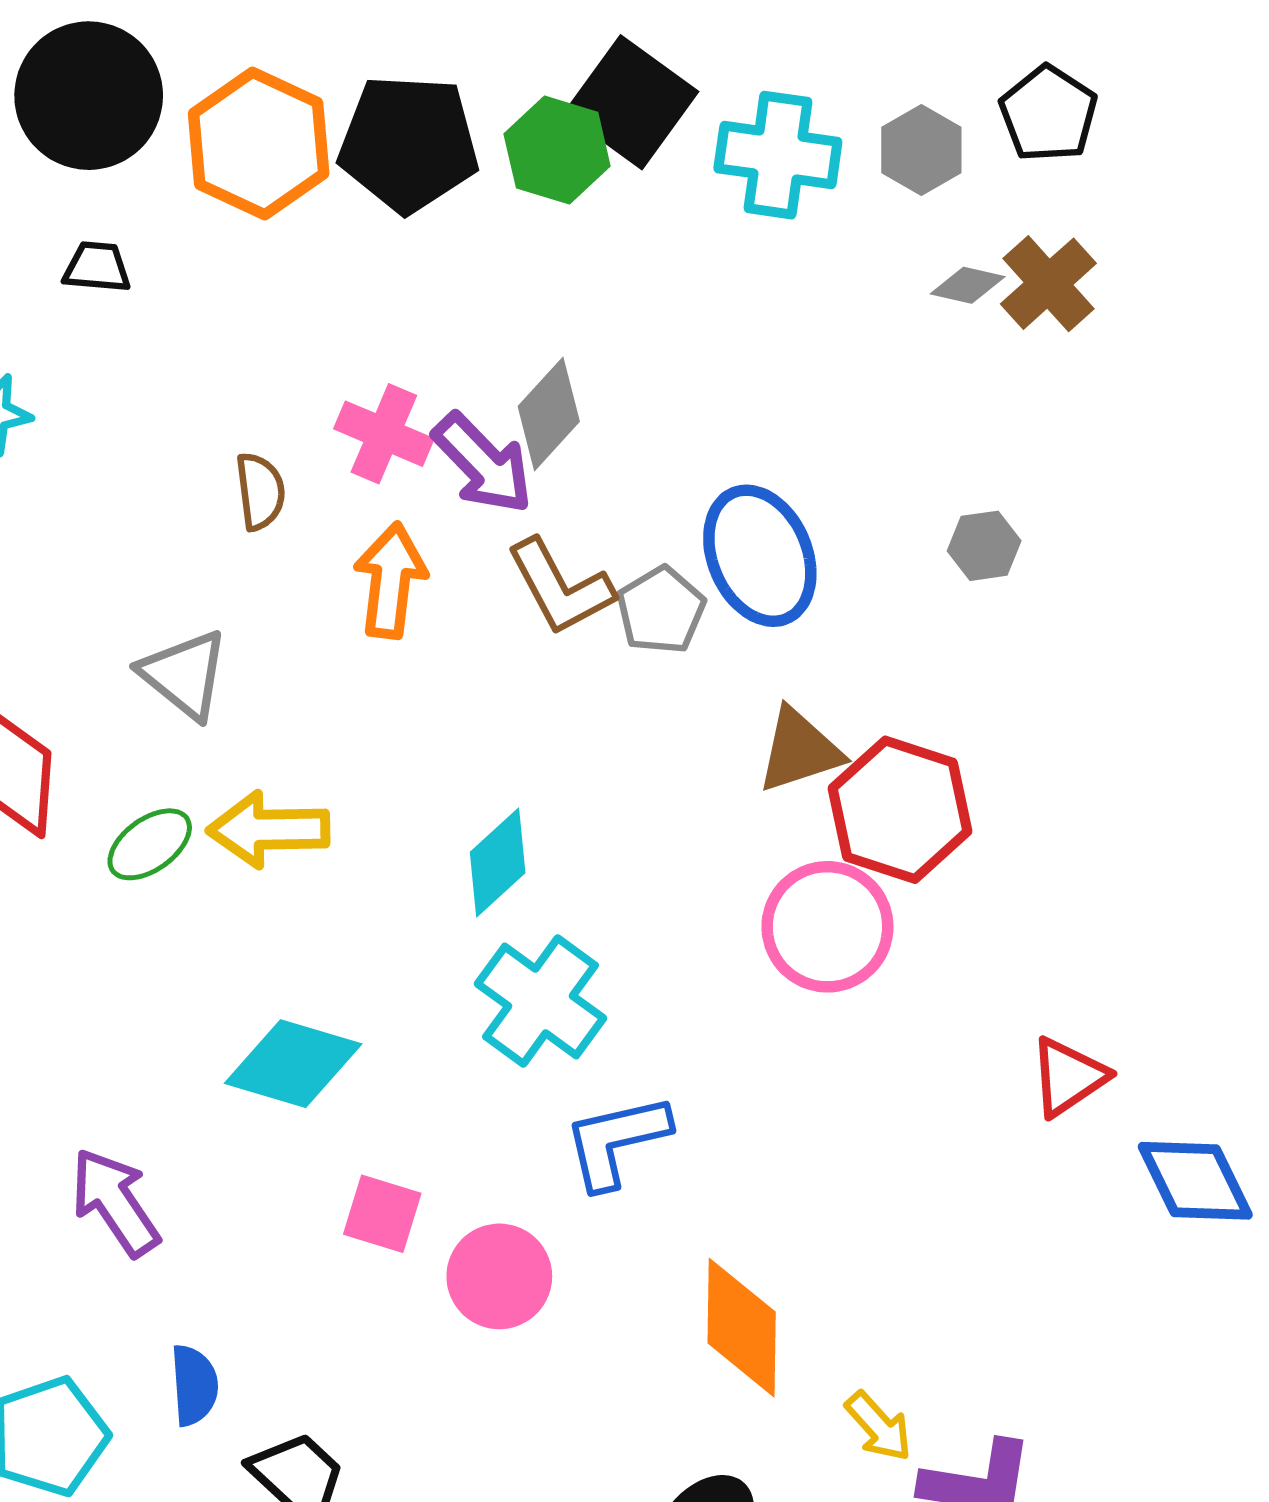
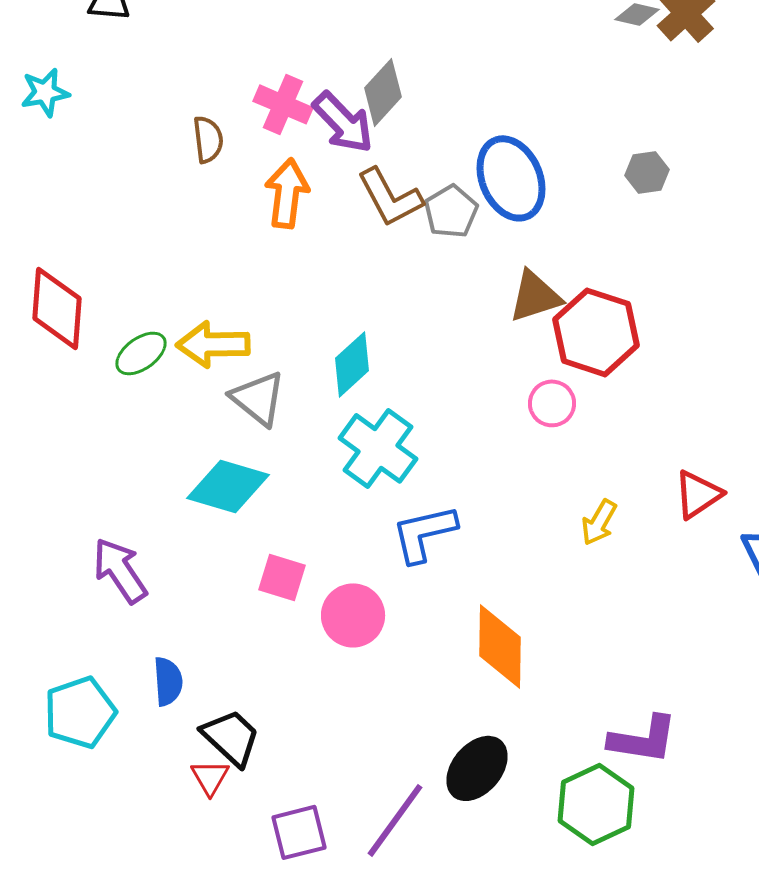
gray triangle: (184, 674) -> (258, 398), moved
pink circle: (827, 927) -> (552, 403), size x0.6
yellow arrow: (879, 1426) -> (599, 522), moved, turned 72

